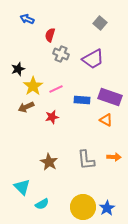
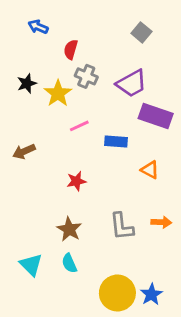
black star: (18, 69) -> (27, 83), moved
yellow star: (33, 86) -> (58, 93), moved
purple rectangle: (110, 97) -> (156, 116), moved
brown arrow: (26, 107) -> (24, 151), moved
red star: (52, 117) -> (76, 181), moved
cyan semicircle: (42, 204) -> (69, 263), moved, turned 96

